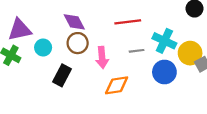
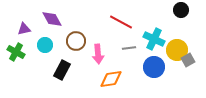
purple diamond: (74, 22) -> (52, 19), moved
red line: (128, 22) -> (121, 22), turned 35
purple triangle: (20, 30) -> (24, 29), size x0.6

